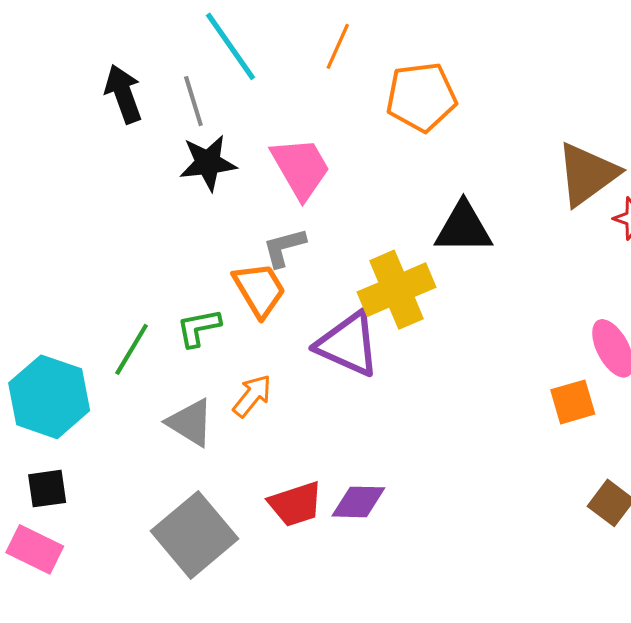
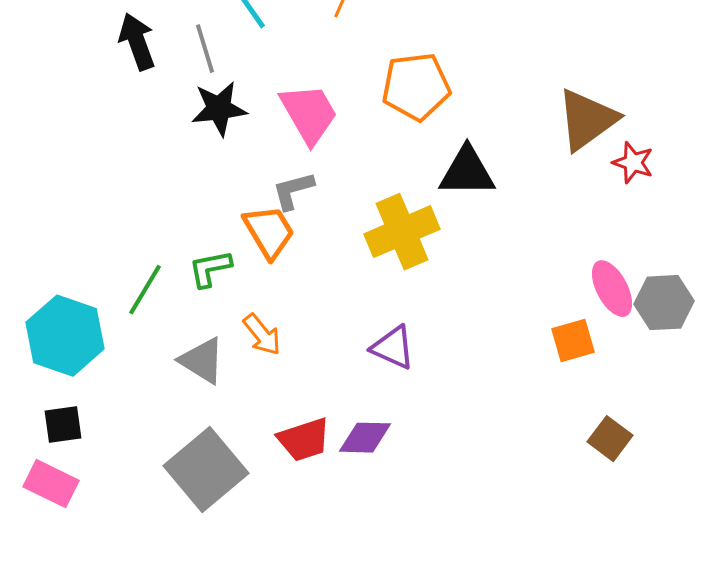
orange pentagon: (421, 97) -> (416, 87), moved
purple triangle: (348, 344) -> (393, 348), moved, size x0.7
orange arrow: (252, 396) -> (262, 335), turned 102

